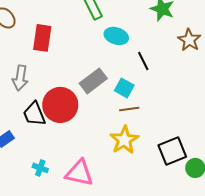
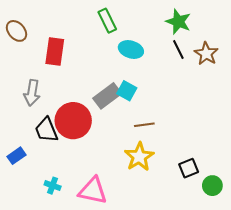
black line: (143, 61) -> (178, 49), moved
cyan square: (124, 88) -> (127, 91), moved
black square: (172, 151) -> (189, 168), size x0.7

